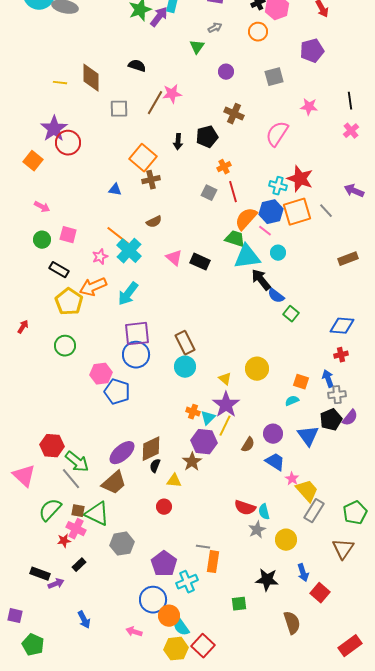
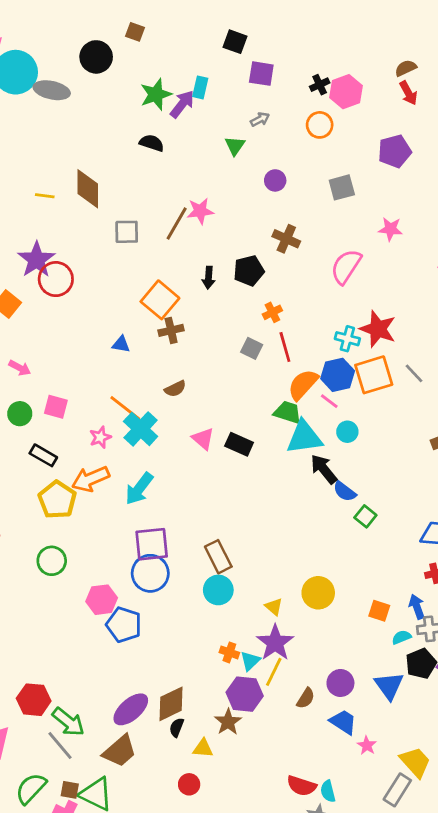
black semicircle: (137, 66) -> (152, 143), moved
cyan semicircle: (292, 401) -> (402, 637), moved
yellow trapezoid: (307, 491) -> (415, 762), moved

